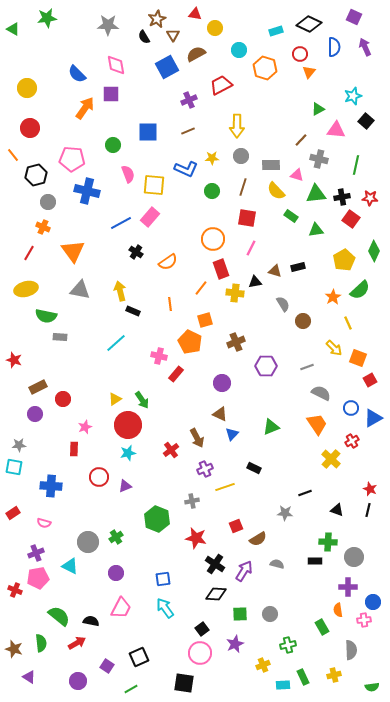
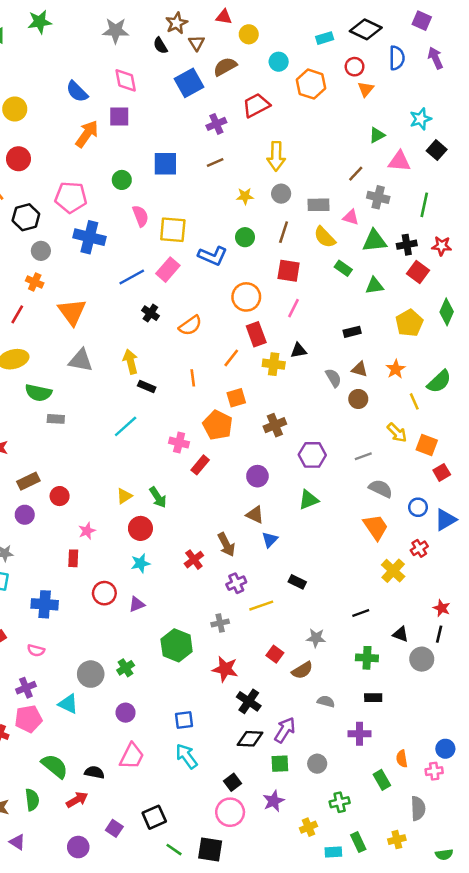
blue L-shape: (186, 169) -> (213, 256), moved
brown triangle: (275, 271) -> (360, 369), moved
green semicircle: (360, 290) -> (439, 382), moved
red circle: (128, 425) -> (140, 528), size x0.7
green triangle: (271, 427) -> (308, 500), moved
gray star: (285, 513) -> (316, 638), moved
red square: (236, 526) -> (275, 654), turned -32
green cross: (328, 542) -> (367, 658), moved
gray circle: (354, 557) -> (422, 659), moved
purple arrow: (244, 571) -> (285, 730), moved
purple cross: (348, 587) -> (360, 734), moved
green line: (131, 689) -> (174, 850), moved, turned 64

